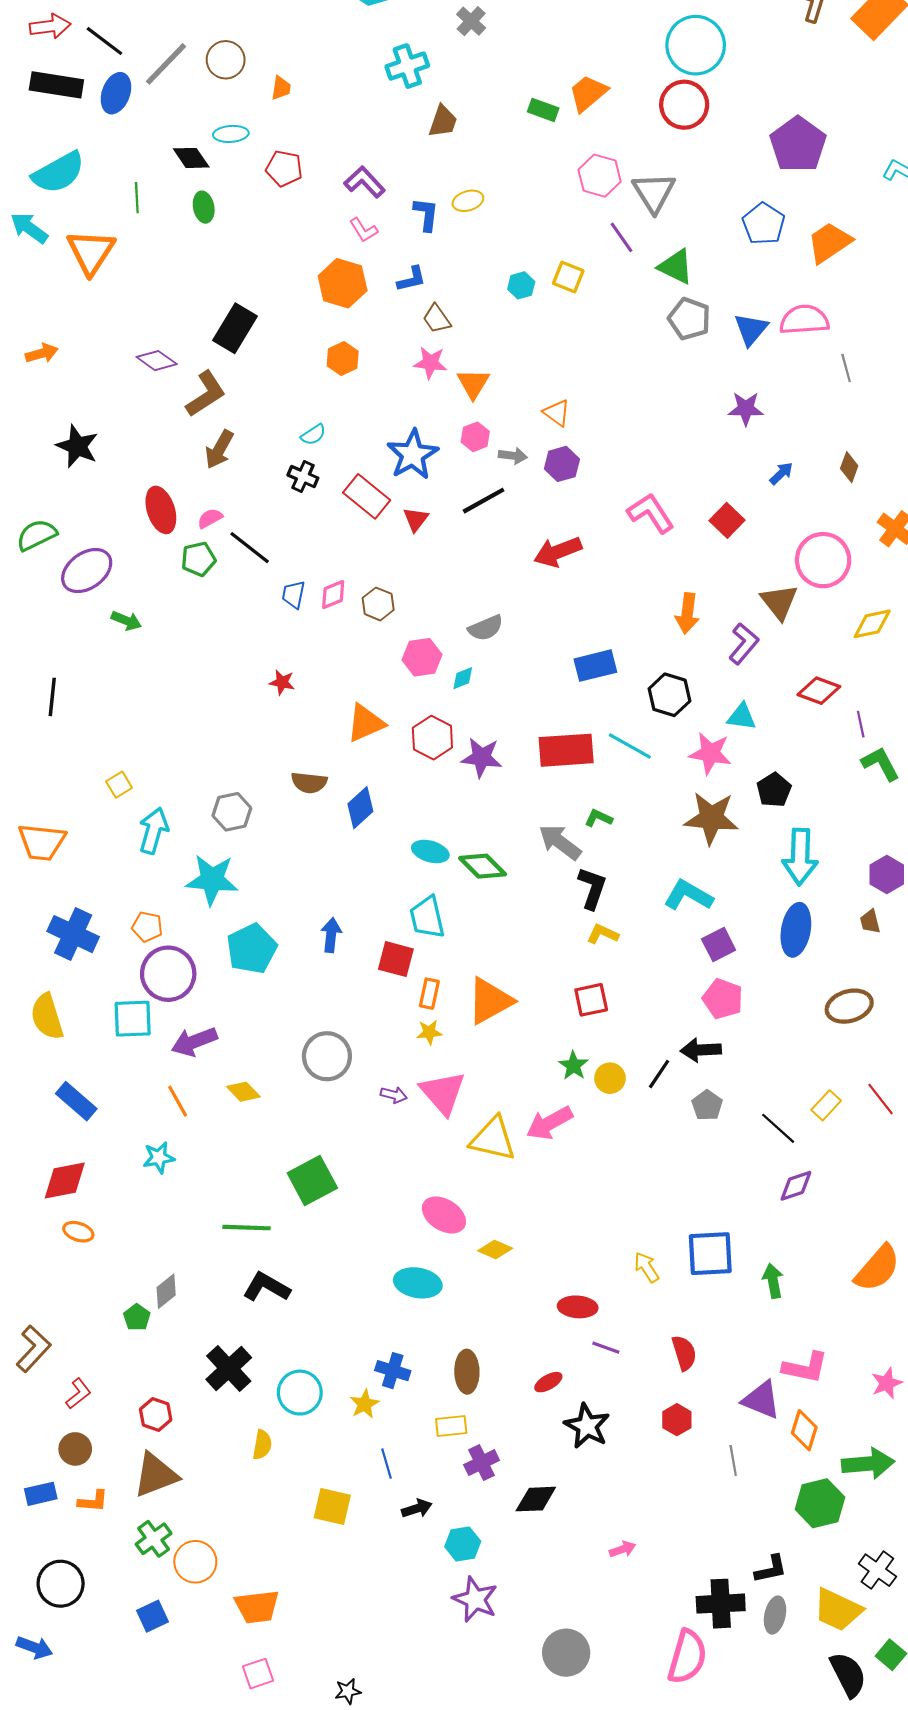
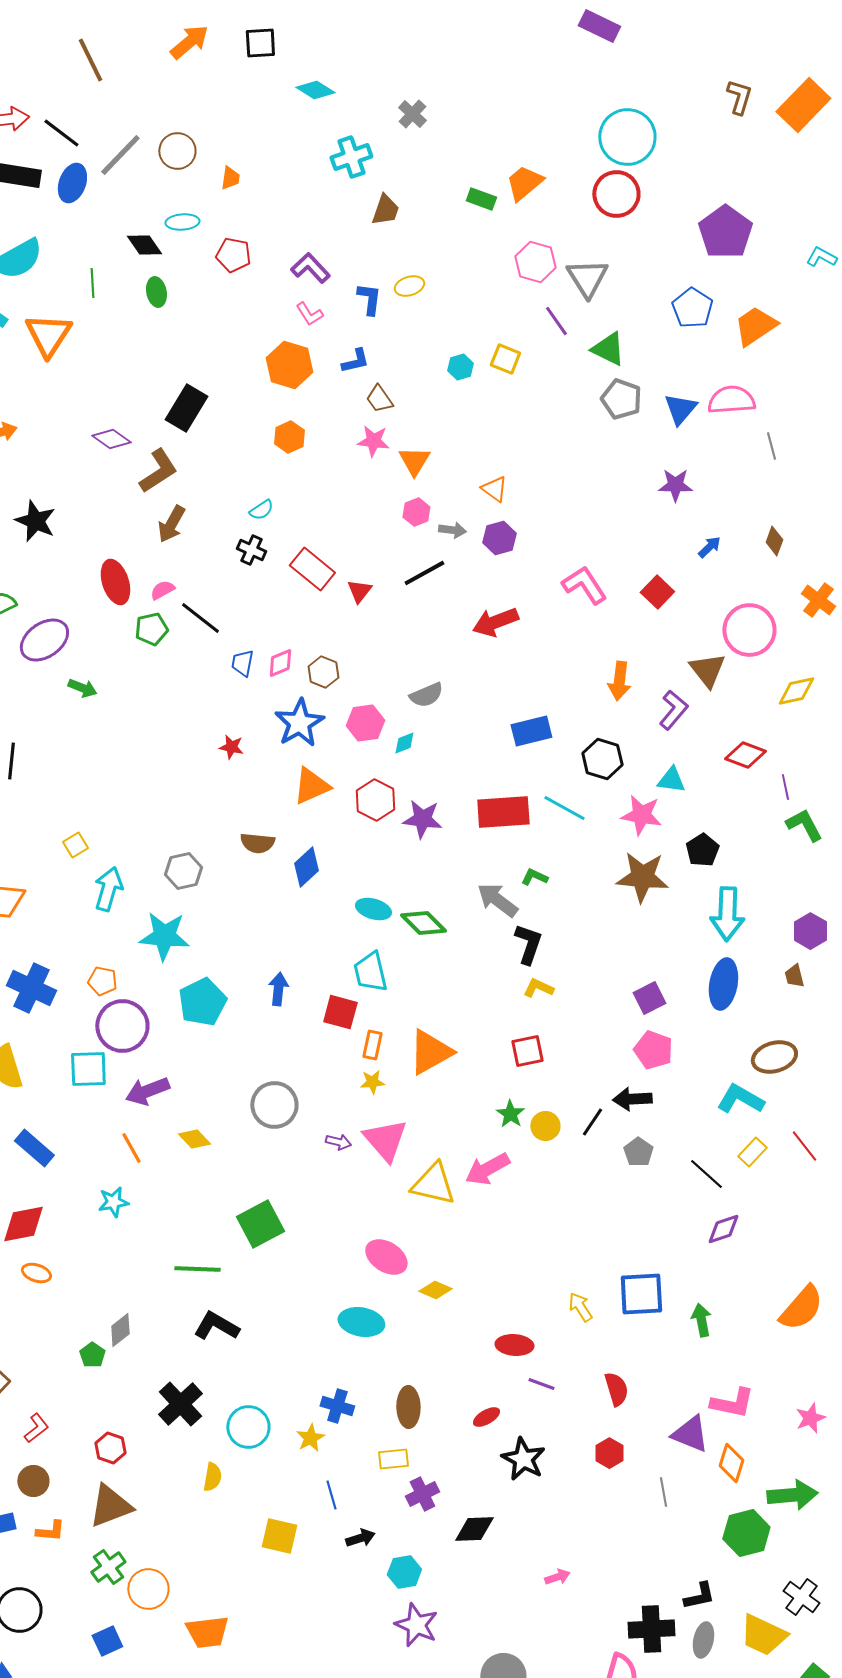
blue star: (413, 455) -> (299, 723), moved
cyan L-shape: (688, 895) -> (740, 1099), moved

